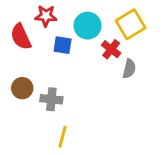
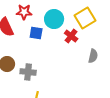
gray semicircle: (129, 69) -> (93, 56), moved

